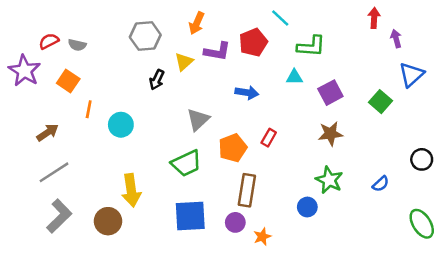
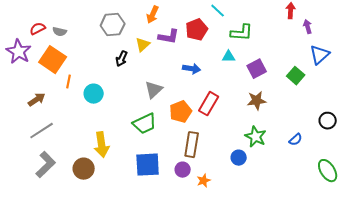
orange square: (68, 81) -> (53, 60), size x1.5
red rectangle: (269, 138) -> (209, 104), size x1.6

